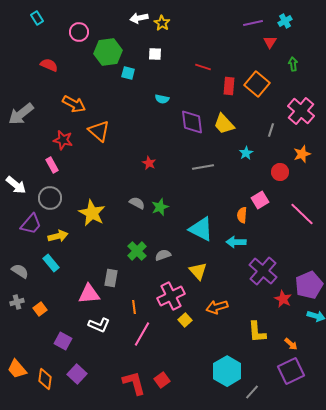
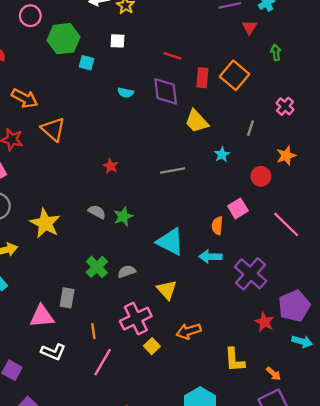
pink cross: (301, 111) -> (285, 106), size x0.6
purple diamond: (192, 122) -> (166, 91), moved
purple cross: (263, 271) -> (251, 274), moved

